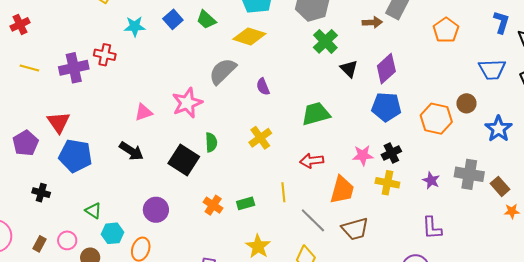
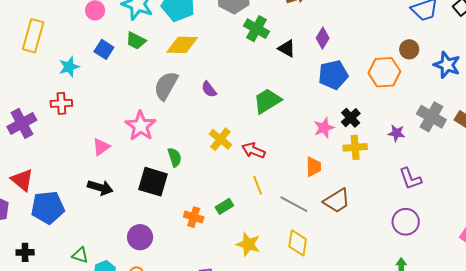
red cross: (105, 55) -> (61, 103), moved
purple diamond: (386, 69) -> (323, 38), size x0.7
red arrow: (312, 161) -> (253, 150), moved, turned 45
gray cross: (469, 174) -> (431, 117), turned 36
orange trapezoid: (342, 190) -> (314, 167), size x0.7

